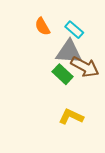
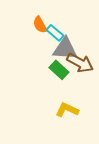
cyan rectangle: (74, 30) -> (55, 33), moved

